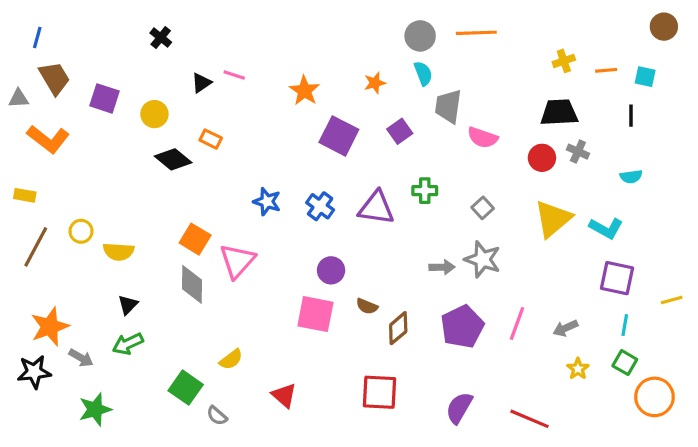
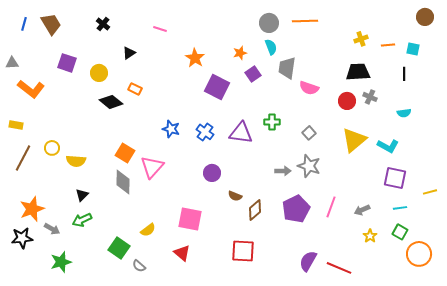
pink line: (234, 75) -> (160, 29), moved
brown trapezoid: (54, 78) -> (51, 24), moved
purple square: (400, 131) -> (253, 74), moved
pink square: (315, 314) -> (190, 219), moved
cyan line: (625, 325) -> (400, 208), turned 72
purple semicircle: (459, 408) -> (308, 261), moved

